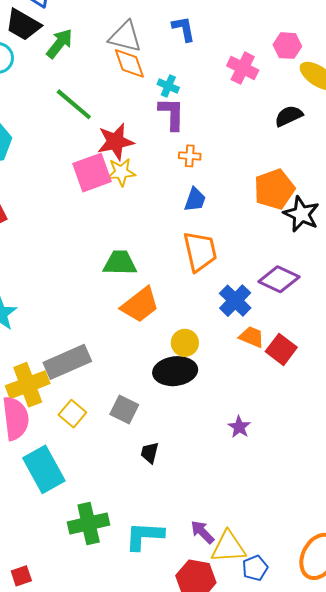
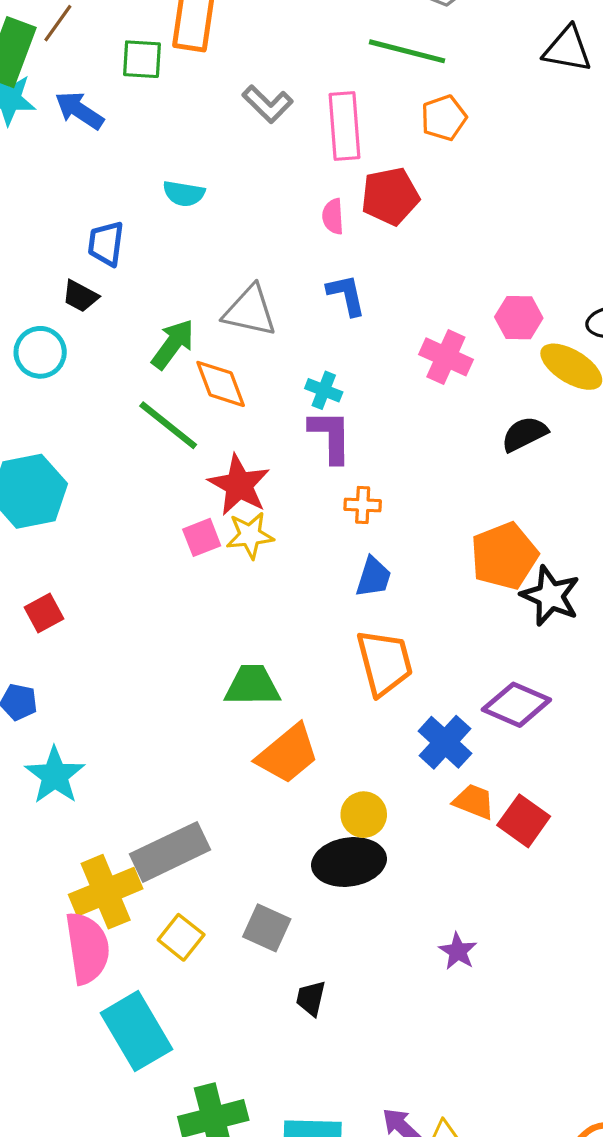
black trapezoid: (23, 25) -> (80, 296), size x0.6
green arrow: (60, 44) -> (173, 344), moved
orange diamond: (129, 63) -> (221, 384), moved
red star: (116, 142) -> (239, 485), turned -30
pink square: (92, 173) -> (202, 537), size x0.6

